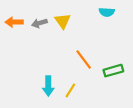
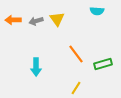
cyan arrow: (48, 86) -> (36, 67), moved
yellow line: (70, 90) -> (76, 88), moved

